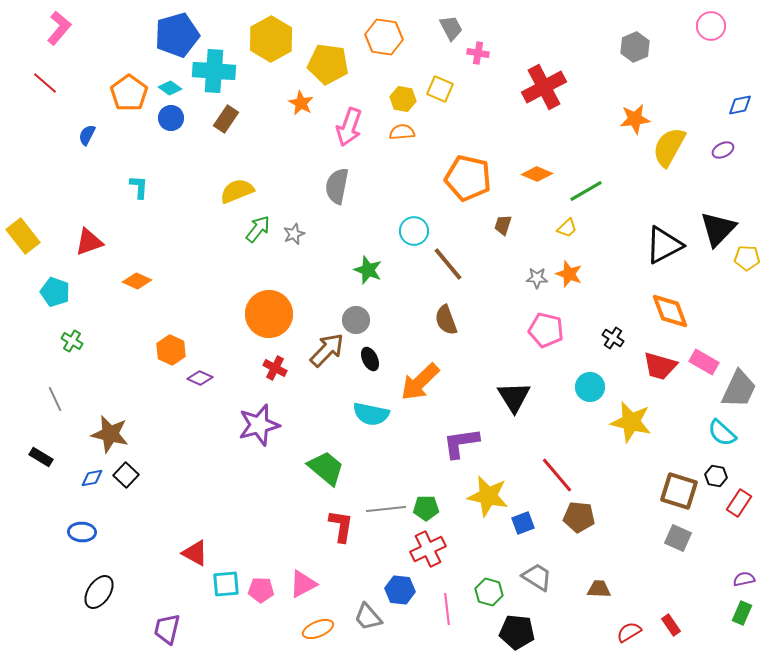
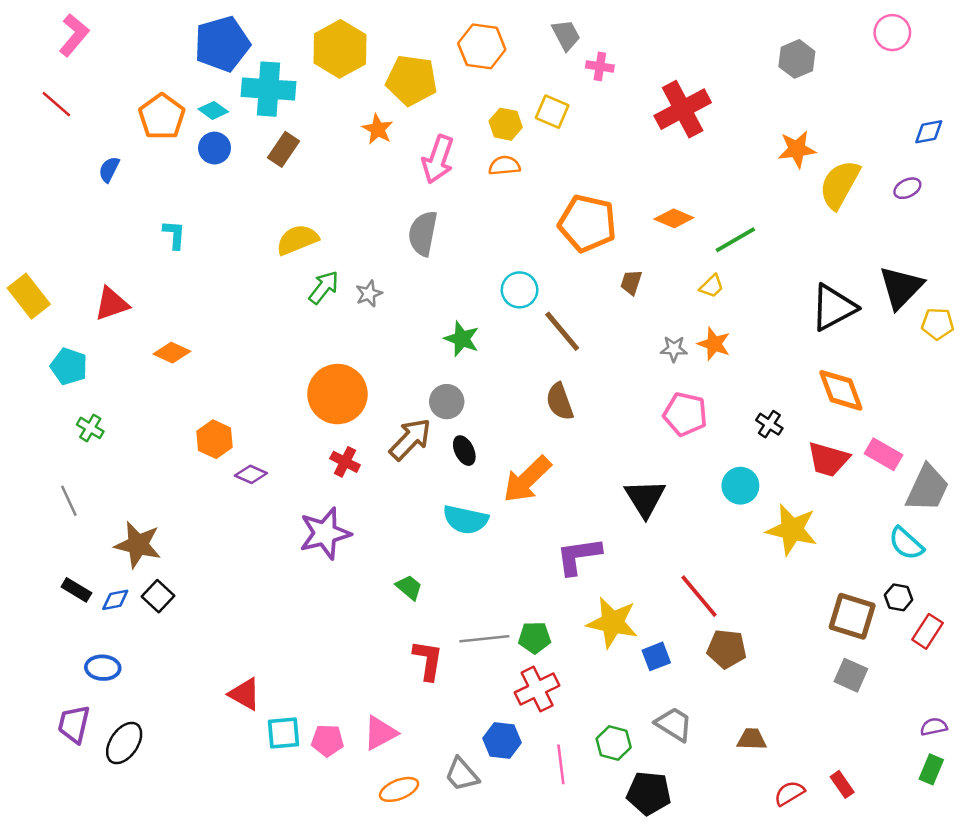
black rectangle: (41, 457) -> (76, 590), moved
green trapezoid: (326, 468) -> (409, 587), size x0.6
purple trapezoid: (167, 629) -> (74, 724), moved

